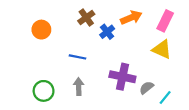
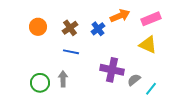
brown cross: (86, 18) -> (70, 28), moved
pink rectangle: (165, 21) -> (151, 19), turned 42
gray arrow: (79, 87) -> (63, 79), moved

